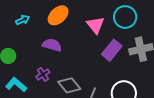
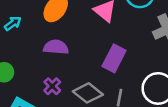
purple rectangle: (112, 50) -> (114, 58), moved

